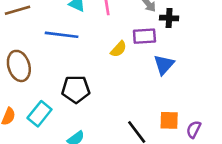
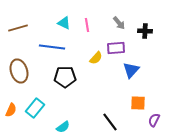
black cross: (169, 18) -> (145, 31), moved
black pentagon: (76, 89) -> (65, 77), moved
orange square: (169, 120) -> (138, 103), moved

